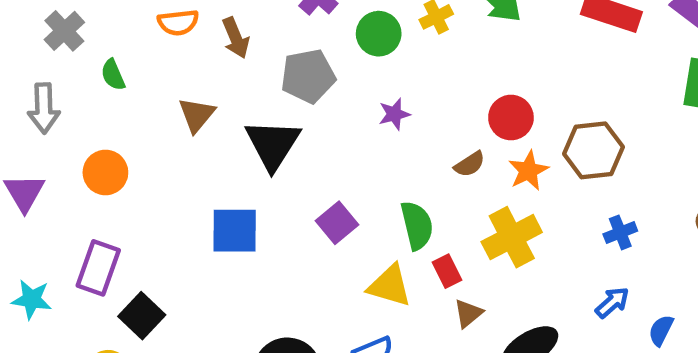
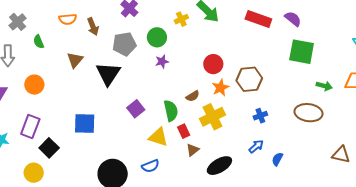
green circle: (379, 34) -> (157, 37), moved
brown semicircle: (470, 164) -> (193, 96), moved
blue square: (235, 231) -> (85, 123), moved

